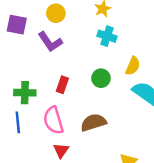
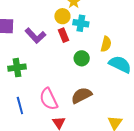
yellow circle: (56, 13) -> (62, 16), moved
red rectangle: (62, 85) -> (63, 35), moved, turned -32
green cross: (25, 93) -> (17, 68), moved

